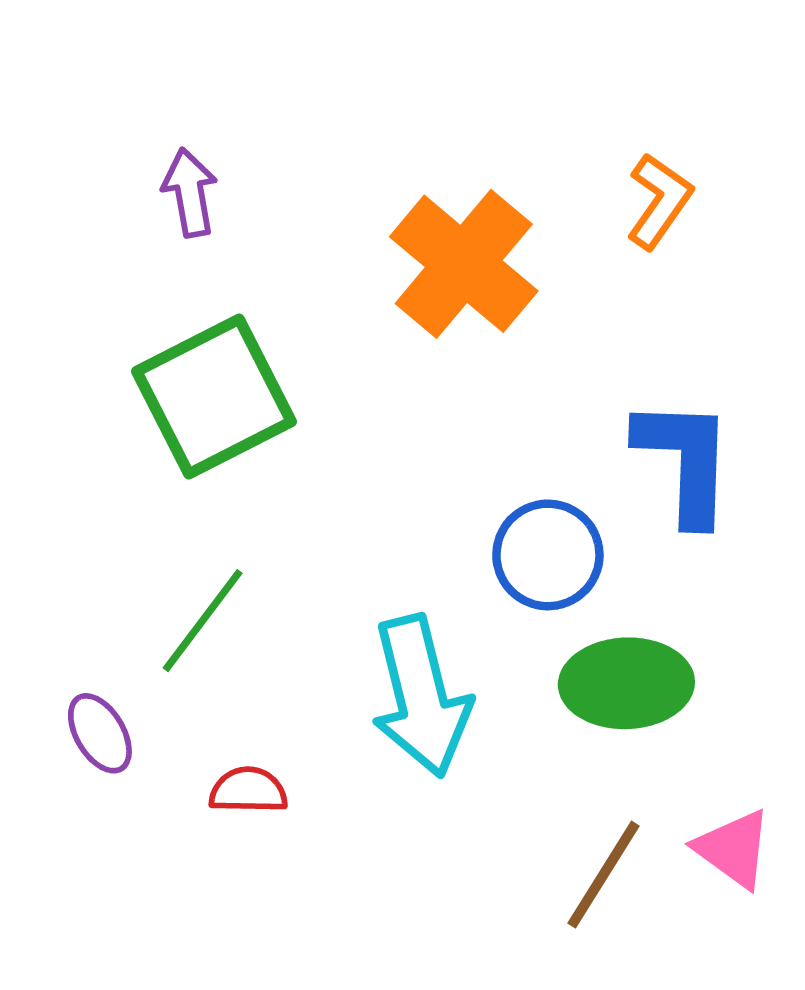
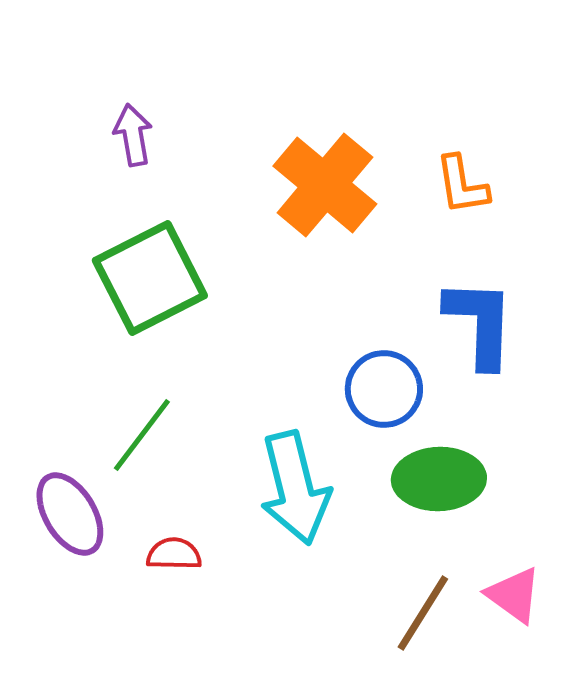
orange L-shape: (659, 201) -> (462, 185), moved, turned 136
purple ellipse: (100, 733) -> (70, 514), size x1.5

